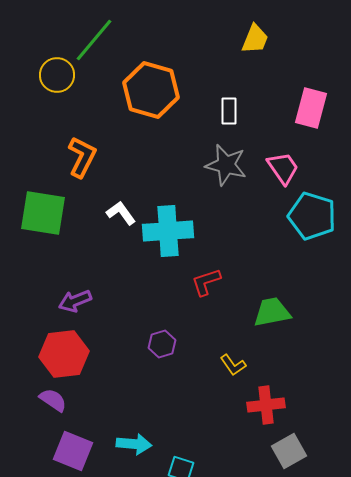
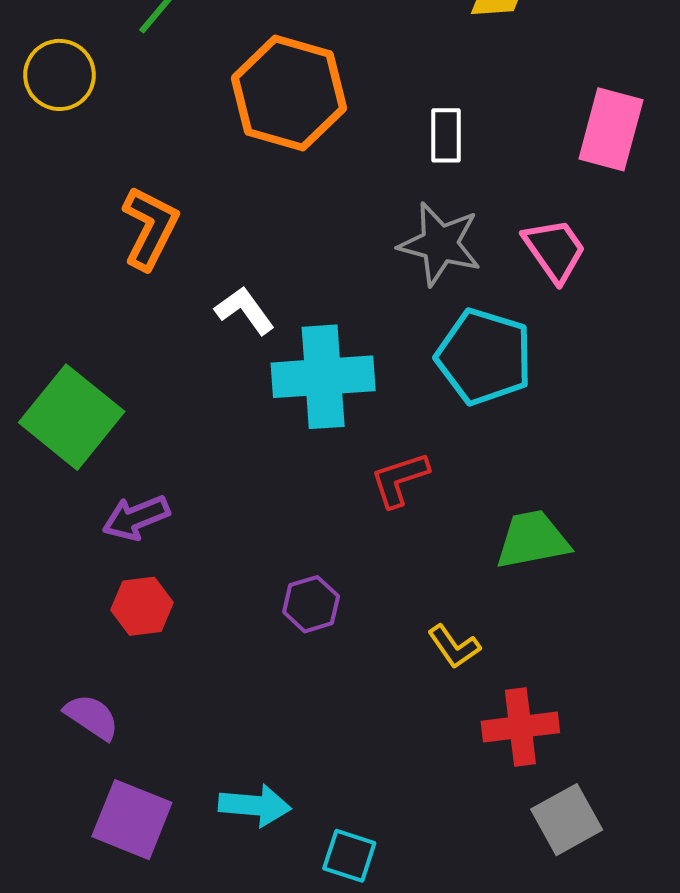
yellow circle: (57, 75) -> (60, 75), moved
green square: (43, 213) -> (72, 417), moved, turned 30
white L-shape: (121, 213) -> (245, 310), moved
cyan pentagon: (312, 216) -> (484, 357), moved
red hexagon: (64, 354) -> (142, 606), moved, size x0.6

